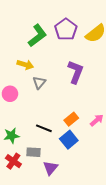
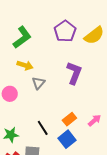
green L-shape: (37, 36) -> (22, 37), moved
black line: (44, 128) -> (43, 128), turned 35

